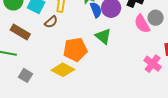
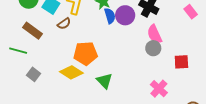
gray circle: (156, 18) -> (153, 48), moved
green triangle: (103, 36) -> (104, 81), moved
pink cross: (153, 64) -> (159, 89), moved

